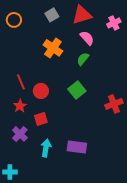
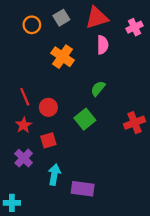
orange circle: (14, 20) -> (32, 25), moved
pink semicircle: (87, 38) -> (103, 45), turned 42
green semicircle: (83, 59) -> (98, 88), moved
green square: (77, 90) -> (85, 119), moved
purple rectangle: (77, 147) -> (83, 189), moved

